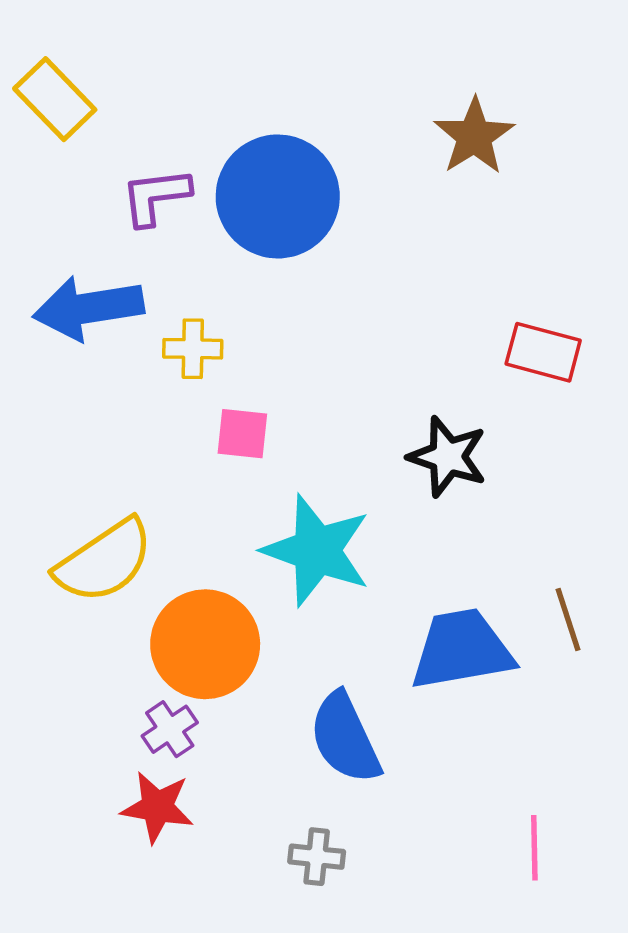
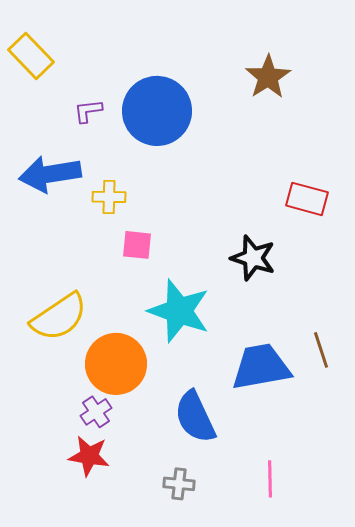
purple L-shape: (156, 196) -> (88, 111), size x0.7
pink line: (534, 848) -> (270, 479), moved

